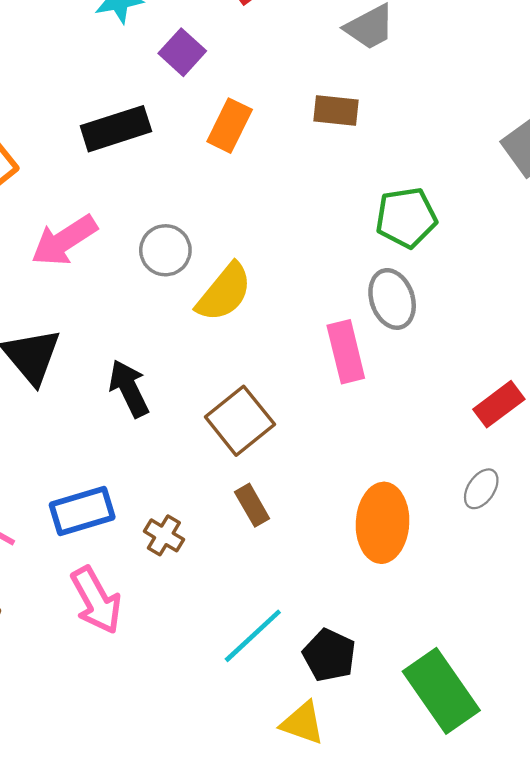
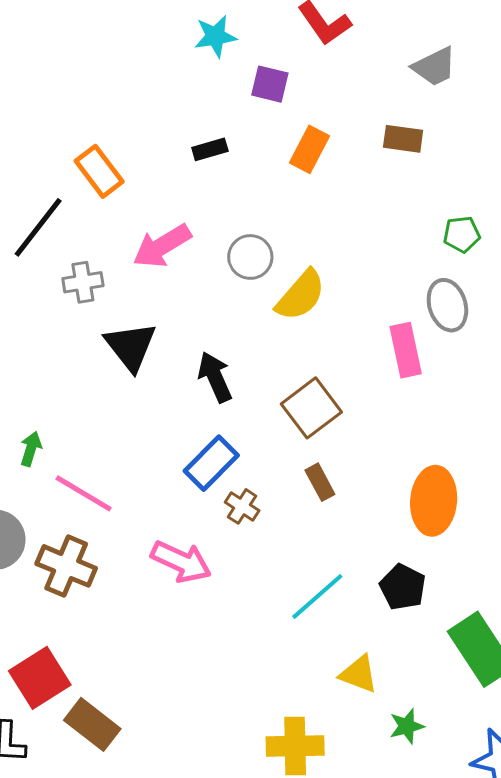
purple square: (182, 52) -> (270, 84), turned -30
black rectangle: (116, 129) -> (210, 149), size x0.6
green pentagon: (406, 218) -> (462, 234), size x0.7
blue rectangle: (82, 511) -> (211, 463), moved, turned -30
pink arrow: (96, 600) -> (181, 562), turned -38
black pentagon: (329, 655) -> (403, 587), moved

